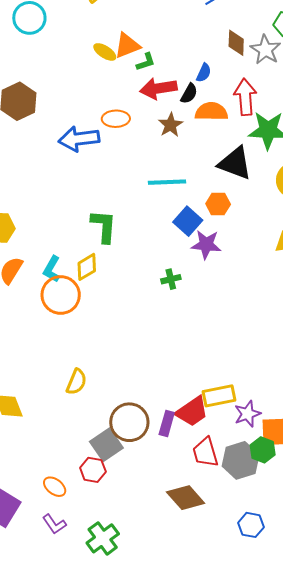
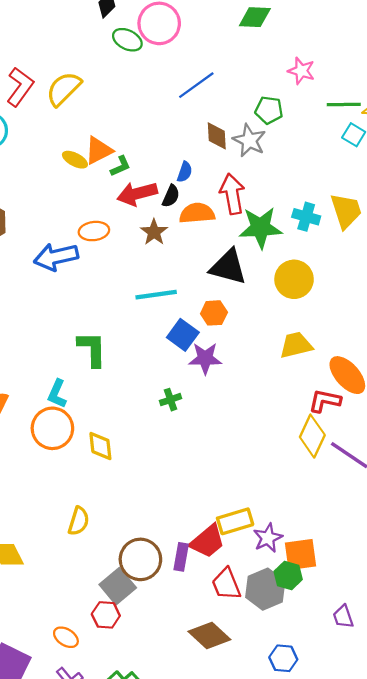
yellow diamond: (87, 267) -> (100, 446), moved, turned -60
cyan L-shape: (52, 269) -> (57, 394), moved

